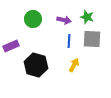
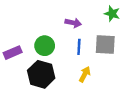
green star: (87, 17) -> (112, 14), moved
green circle: (33, 19) -> (45, 46), moved

